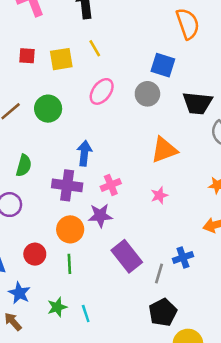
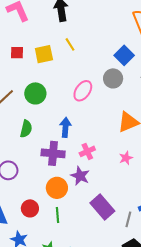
blue square: (163, 65) -> (124, 55), turned 30
pink ellipse: (102, 91) -> (83, 91), moved
green semicircle: (24, 165) -> (26, 129), moved
purple star: (100, 216) -> (80, 176), turned 30

